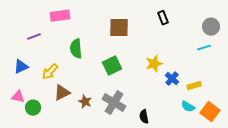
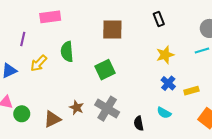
purple line: (34, 37) -> (23, 39), turned -56
yellow star: (154, 64) -> (165, 55), moved
yellow arrow: (50, 72) -> (39, 63), moved
brown triangle: (62, 93) -> (52, 119), moved
cyan semicircle: (188, 107) -> (164, 113), moved

